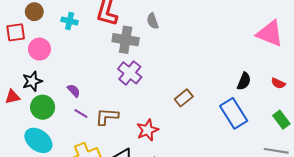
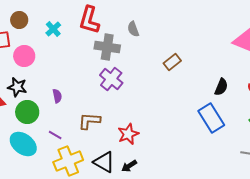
cyan cross: (70, 21) -> (53, 29), turned 35
black star: (32, 81) -> (17, 87), turned 30
purple semicircle: (74, 91) -> (57, 96), turned 32
brown rectangle: (184, 98) -> (172, 62), moved
purple line: (81, 113) -> (55, 135), moved

